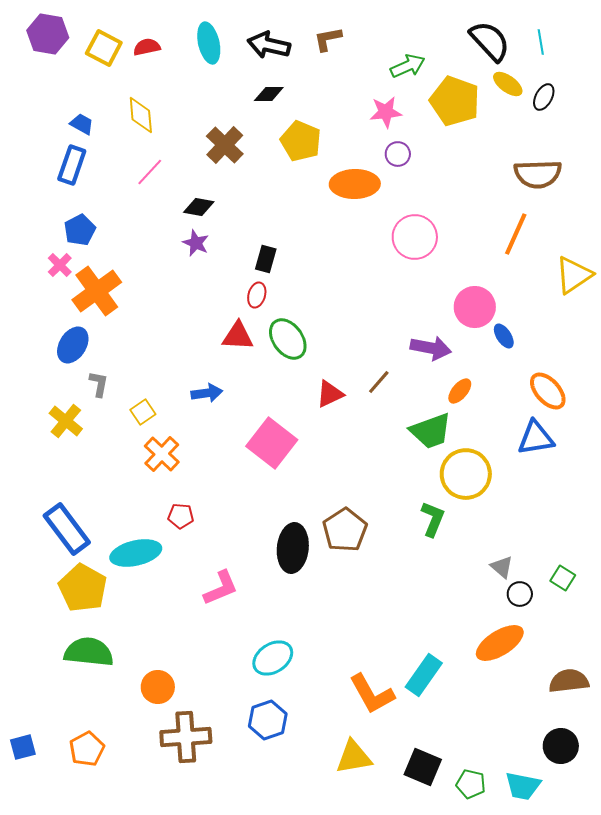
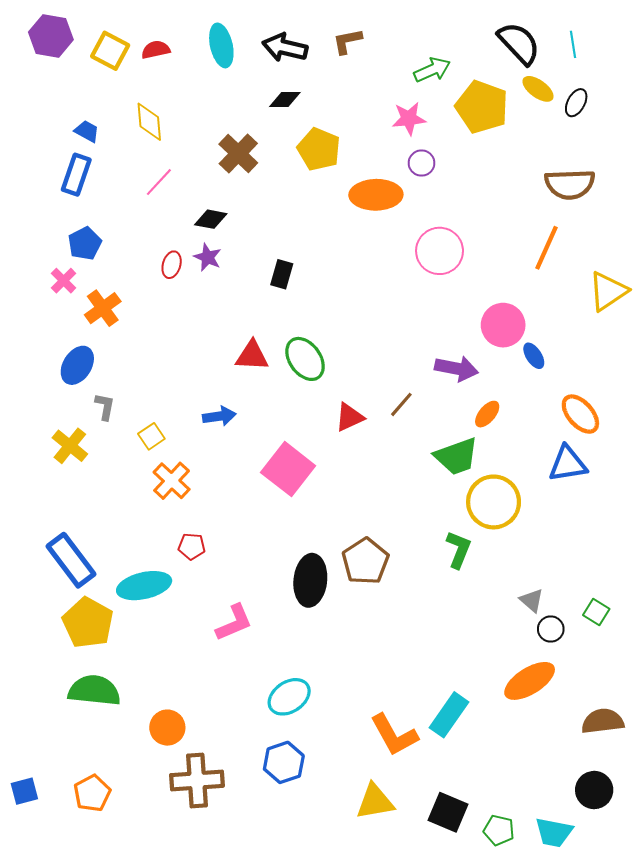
orange cross: (97, 291) -> (103, 308), size x0.7
red ellipse: (257, 295) -> (172, 265), moved

